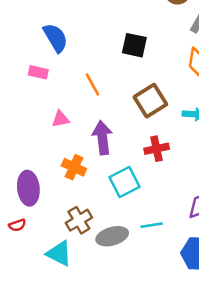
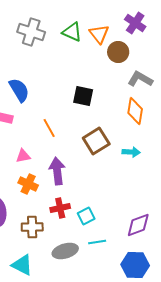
red cross: (157, 149) -> (60, 208), moved
orange cross: (74, 167) -> (28, 184), moved
cyan square: (124, 182) -> (86, 216), moved, size x0.7
brown cross: (79, 220) -> (32, 227), moved, turned 30

